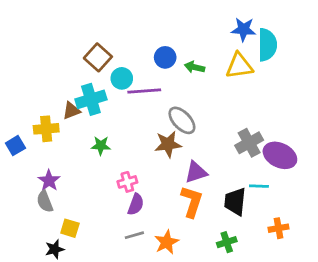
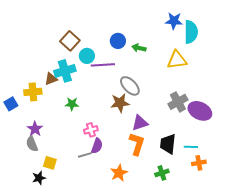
yellow triangle: (239, 66) -> (177, 60), moved
cyan line: (259, 186) -> (191, 147), moved
gray line: (134, 235) -> (85, 155), moved

